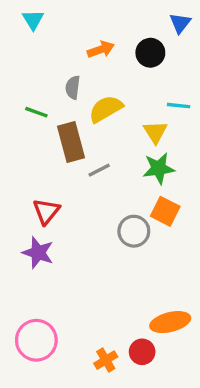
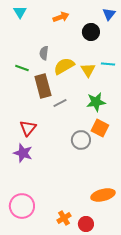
orange arrow: (101, 49) -> (61, 17), moved
yellow triangle: (155, 132) -> (88, 70), moved
red circle: (142, 352) -> (86, 224), moved

